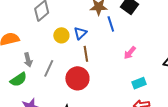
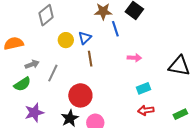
pink arrow: (130, 53) -> (134, 58), turned -128
gray arrow: (28, 60) -> (32, 64), turned -96
red circle: (77, 78) -> (80, 95), moved

